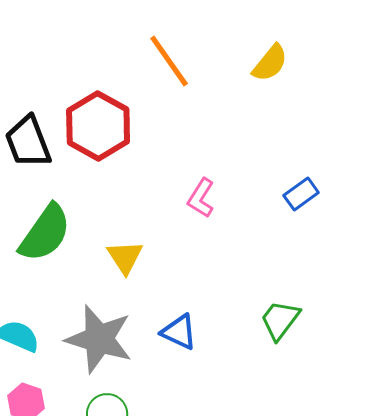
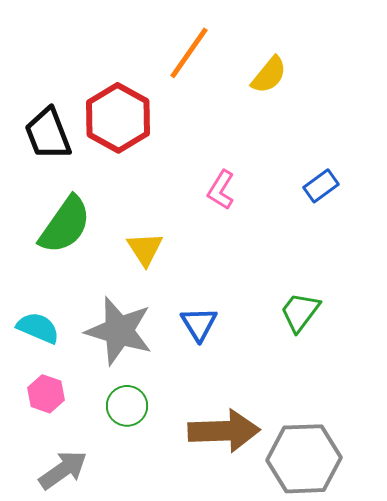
orange line: (169, 61) -> (189, 53), turned 70
yellow semicircle: (270, 63) -> (269, 75), moved
blue triangle: (179, 332) -> (199, 324), turned 33

